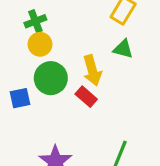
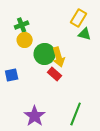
green triangle: (123, 49) -> (85, 34), moved
green circle: (51, 78) -> (45, 54), moved

